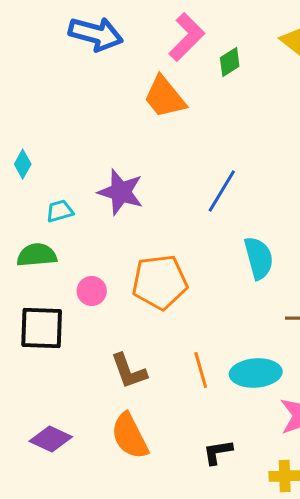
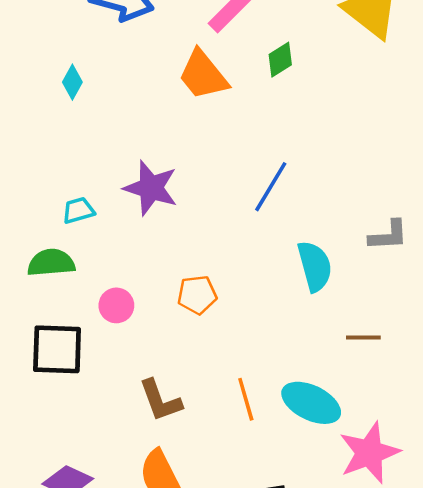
green diamond: (230, 62) -> (280, 60), moved
cyan diamond: (23, 164) -> (72, 82), moved
orange pentagon: (160, 282) -> (197, 295), size x0.6
cyan ellipse: (256, 373) -> (311, 403), turned 30

